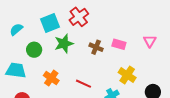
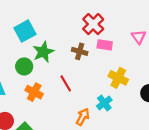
red cross: (79, 17) -> (93, 24), moved
green circle: (34, 50) -> (24, 66), moved
red line: (83, 84) -> (66, 83), moved, turned 42

